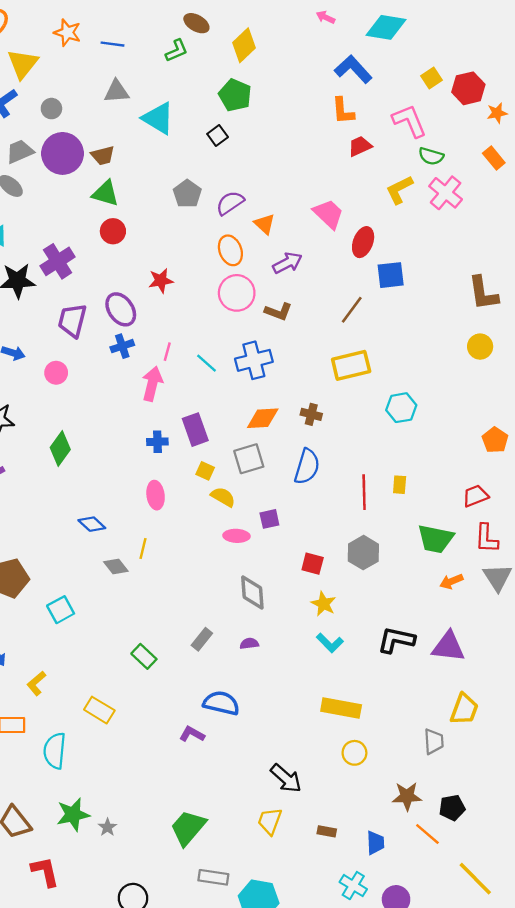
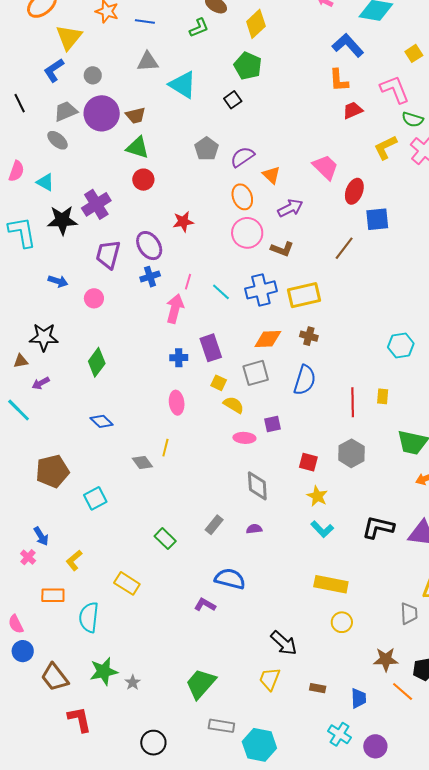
yellow rectangle: (351, 365) -> (304, 295), moved
cyan hexagon: (401, 408) -> (401, 345), moved
blue diamond: (92, 524) -> (102, 421), moved

